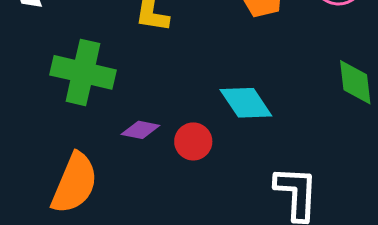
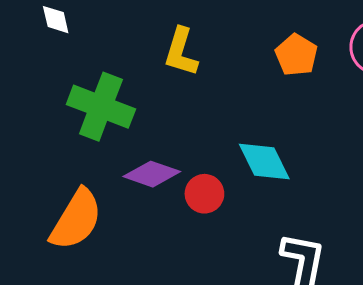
purple diamond: (140, 130) -> (152, 174), size x1.4

